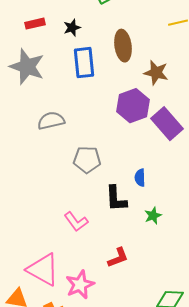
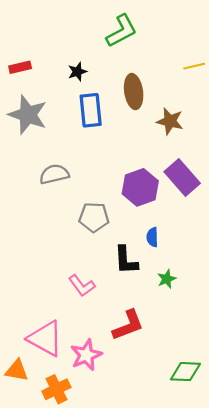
red rectangle: (35, 24) -> (20, 67), moved
purple hexagon: (133, 106) -> (140, 187), moved
red L-shape: (118, 258) -> (128, 325), size x1.4

